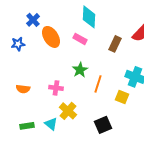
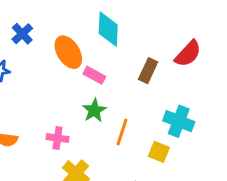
orange ellipse: (51, 37) -> (68, 52), moved
pink rectangle: (80, 39) -> (94, 75), moved

